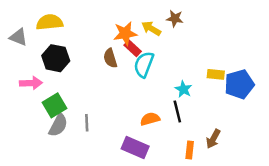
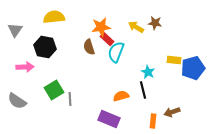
brown star: (175, 18) -> (155, 23), moved
yellow semicircle: (50, 22) -> (54, 17), moved
yellow arrow: (151, 28) -> (136, 27), moved
gray triangle: (19, 37) -> (15, 30), turned 42
green square: (54, 105) -> (54, 90), moved
gray semicircle: (58, 125) -> (17, 101), moved, turned 96
brown arrow: (213, 139) -> (172, 112), turned 42

